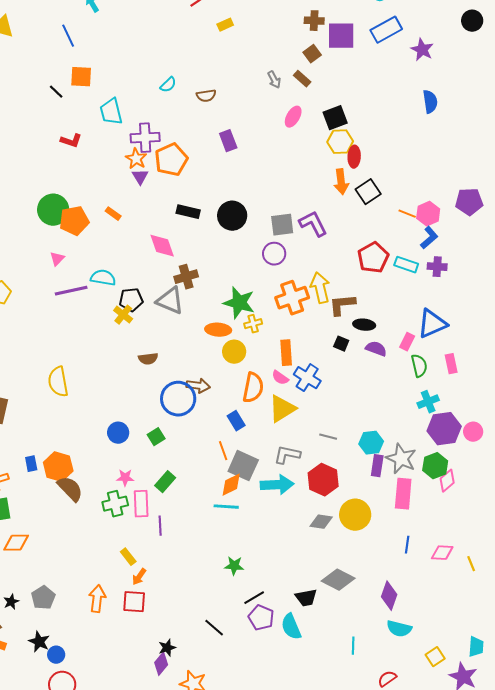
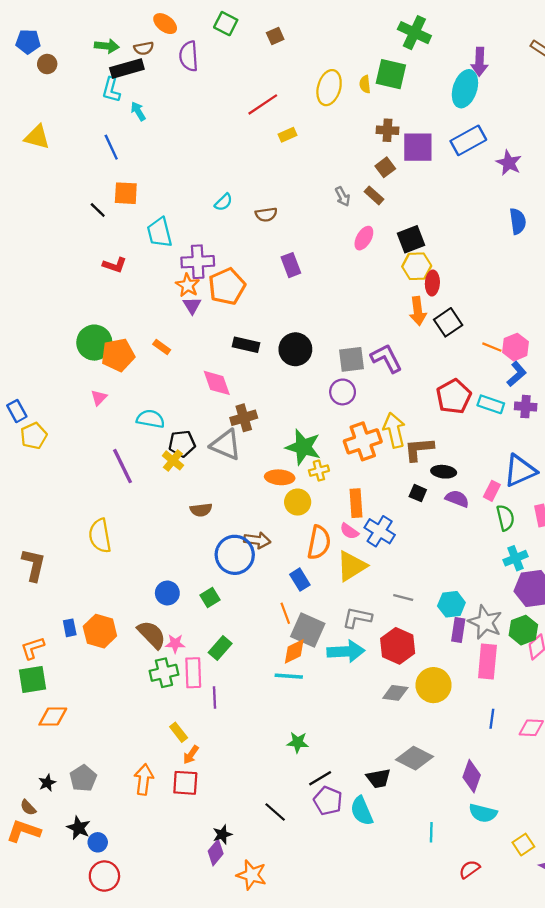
purple line: (71, 291) -> (122, 466), moved, turned 76
brown semicircle: (70, 489) -> (152, 635), moved

